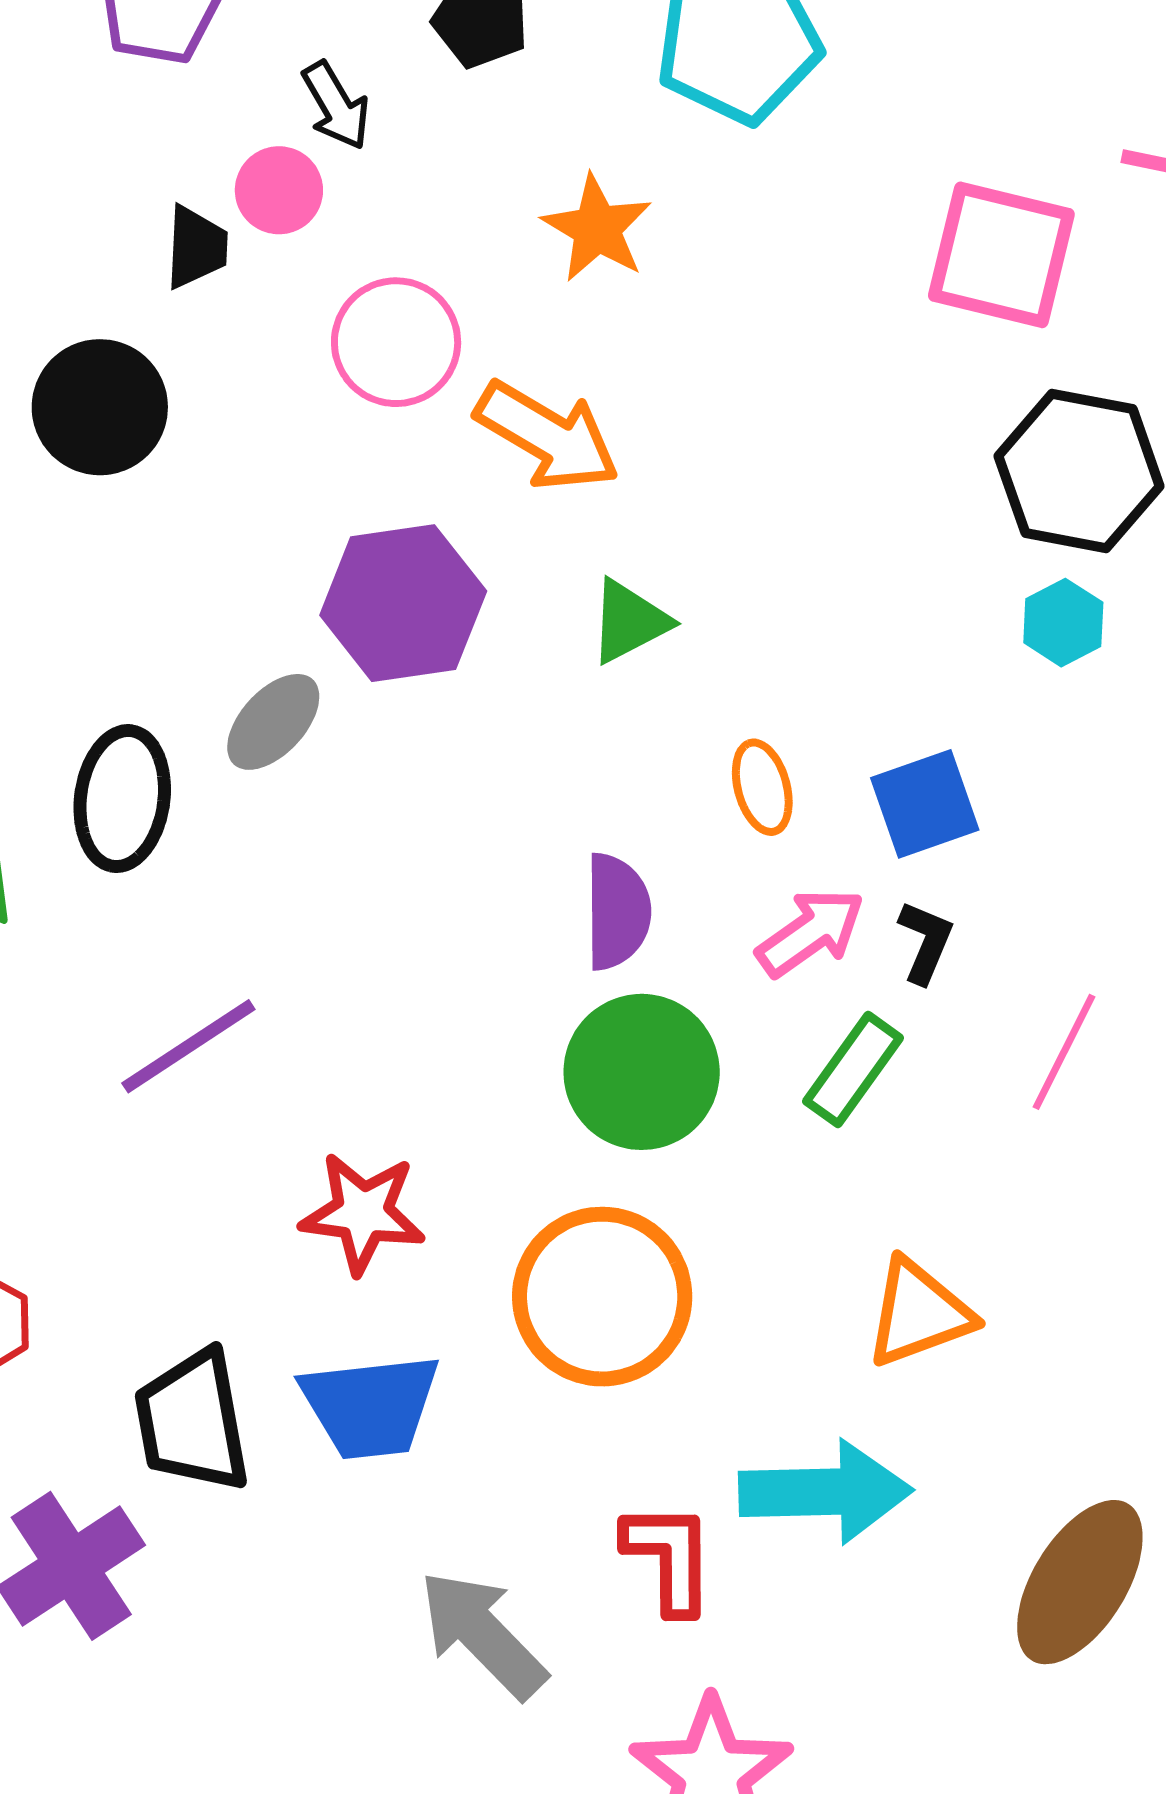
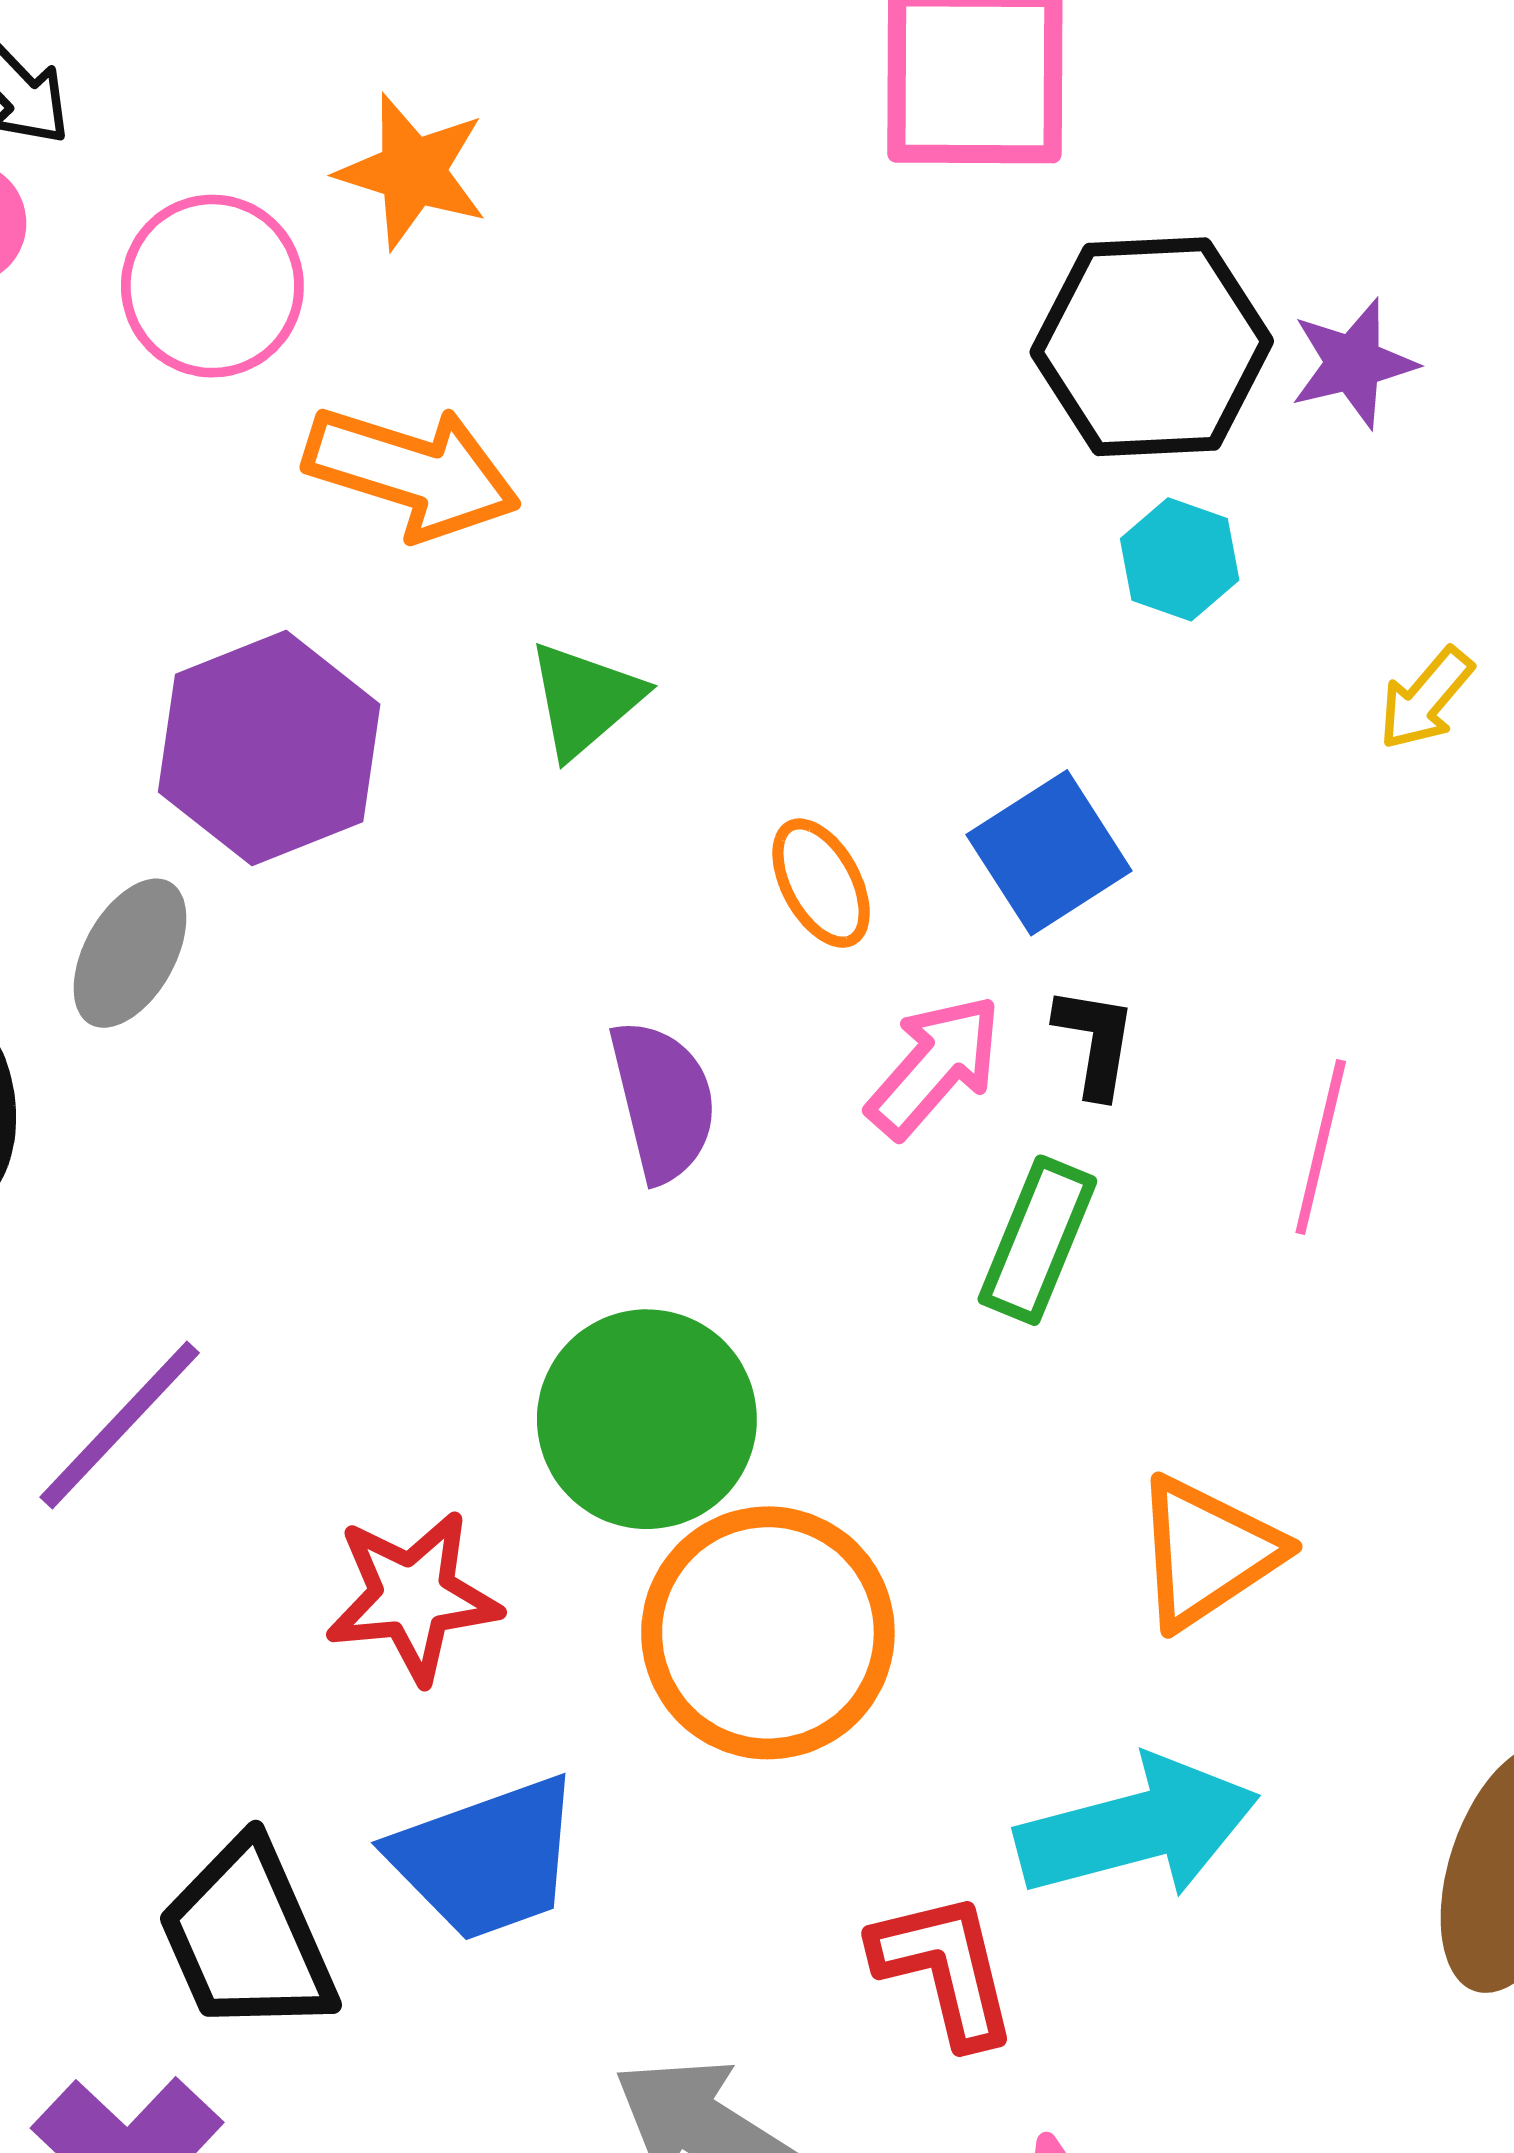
pink circle: (396, 342) -> (212, 286), moved
green circle: (642, 1072) -> (647, 1419), moved

